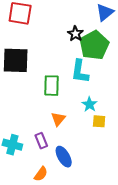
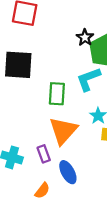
cyan L-shape: (80, 71) -> (88, 79), turned 60
orange triangle: (58, 119) -> (63, 131), size x1.8

